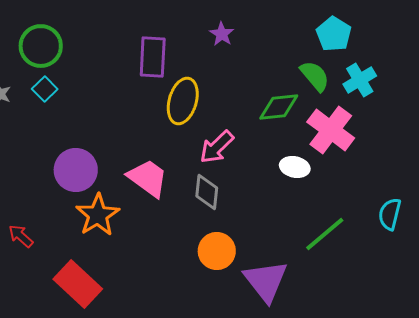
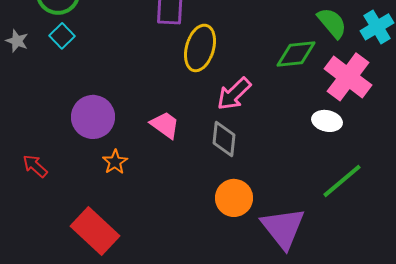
white ellipse: (295, 167) -> (327, 121), moved
pink trapezoid: (148, 178) -> (165, 125), size x0.7
orange star: (98, 215) -> (115, 162), size x0.6
red arrow: (21, 236) -> (35, 166), moved

